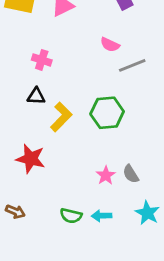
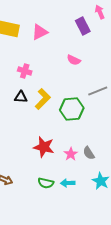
gray line: (132, 65) -> (98, 91), moved
yellow L-shape: (61, 117) -> (43, 99), moved
red star: (31, 159) -> (44, 147), moved

